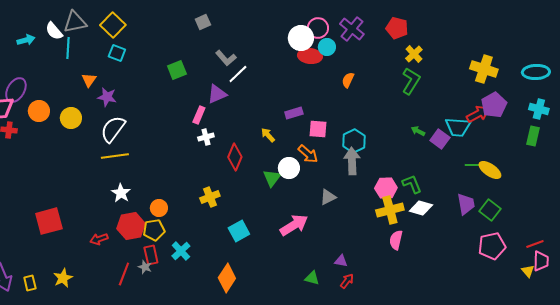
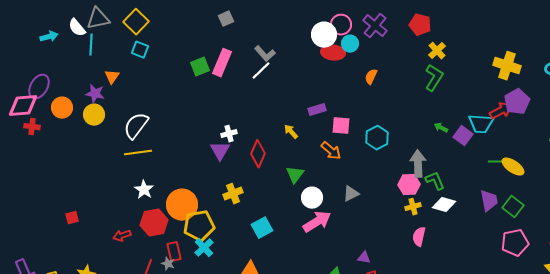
gray L-shape: (226, 58) -> (265, 54), moved
purple triangle: (217, 94) -> (220, 151), moved, turned -35
purple star: (107, 97) -> (95, 94), moved
pink rectangle: (199, 115) -> (222, 63), moved, size x1.5
gray arrow: (352, 161) -> (418, 164), moved
white circle: (289, 168) -> (312, 198), moved
orange circle: (159, 208) -> (182, 205), size x1.8
yellow cross: (390, 210) -> (413, 207), size x0.6
red square: (49, 221) -> (72, 218), size x0.5
yellow pentagon: (154, 230) -> (199, 226), moved, size x1.4

